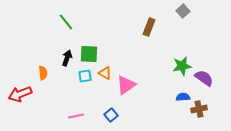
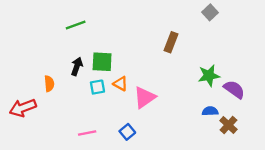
green line: (66, 22) -> (76, 25), turned -72
brown rectangle: (149, 27) -> (171, 42), moved
brown cross: (199, 109) -> (228, 125), turned -35

